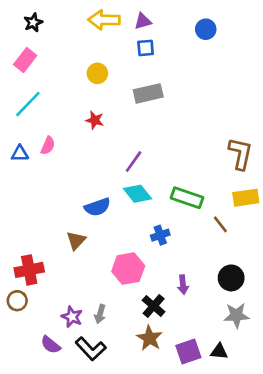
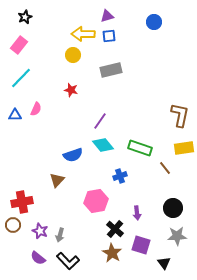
yellow arrow: (104, 20) -> (83, 34), moved
gray arrow: (100, 314) -> (60, 235), moved
purple star: (72, 317) -> (40, 231), moved
purple square: (188, 351) -> (141, 245), moved, turned 36
black triangle: (219, 351) -> (164, 263), turned 48

